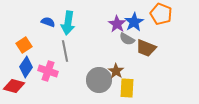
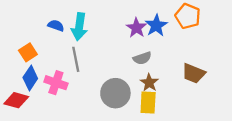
gray semicircle: (127, 39) -> (142, 58), moved, turned -49
brown trapezoid: (146, 48) -> (194, 73), moved
brown star: (116, 71) -> (149, 83), moved

